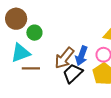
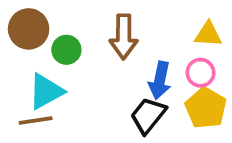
brown arrow: (64, 58) -> (124, 37), moved, turned -30
brown line: (31, 68) -> (36, 121), moved

